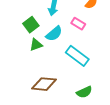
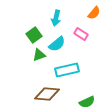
cyan rectangle: (77, 56) -> (67, 70), moved, turned -50

